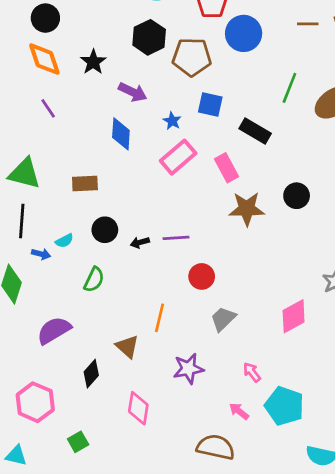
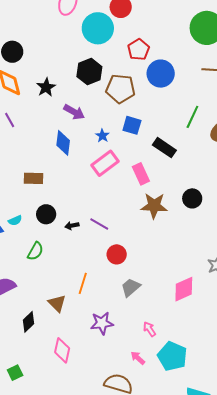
purple line: (176, 238) -> (99, 224), turned 30

